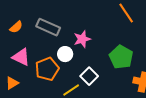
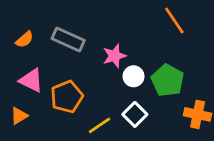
white circle: (65, 54) -> (134, 76), moved
white square: (89, 76) -> (135, 114), moved

